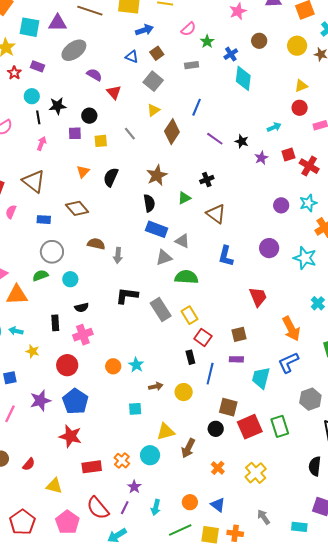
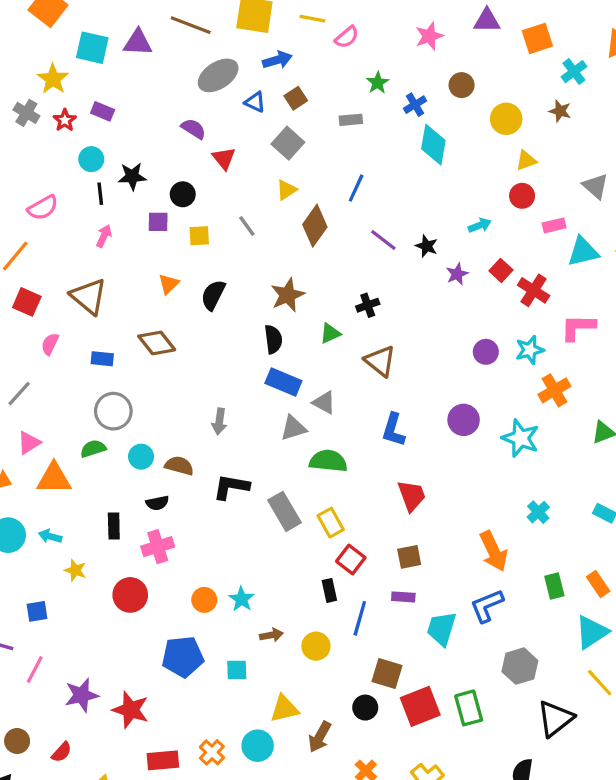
pink semicircle: (188, 29) -> (347, 37), moved
yellow circle: (297, 46) -> (506, 119), moved
gray ellipse: (74, 50) -> (218, 75), moved
red square: (288, 155) -> (501, 270), turned -32
brown semicircle: (96, 244) -> (179, 466), moved
red trapezoid: (258, 297) -> (412, 496), moved
purple star: (40, 401) -> (82, 695), moved
blue pentagon: (75, 401) -> (183, 657), moved, turned 30

